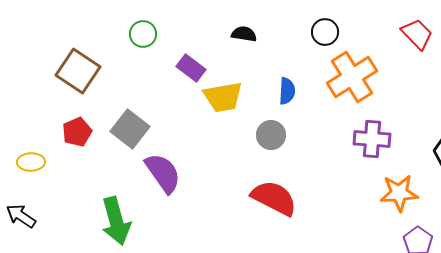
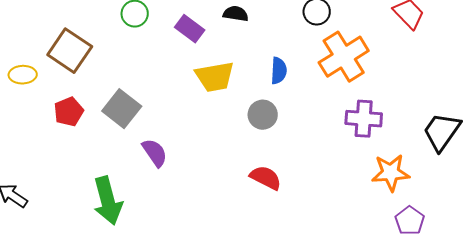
purple rectangle: (191, 68) -> (190, 29), moved
yellow ellipse: (31, 162) -> (23, 75), moved
purple semicircle: (163, 173) -> (155, 153), size x0.7
red semicircle: (274, 198) -> (266, 178), size x0.7

